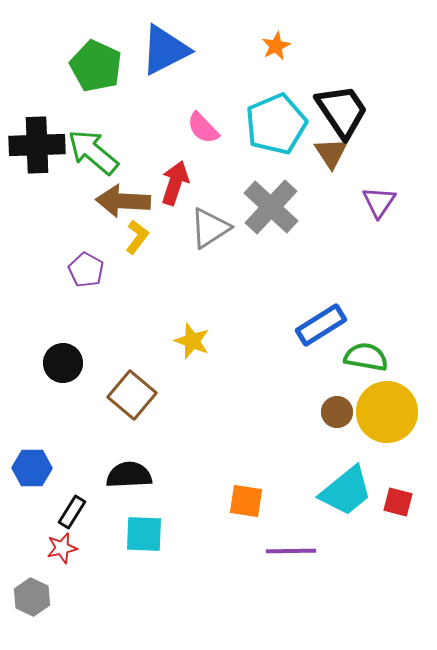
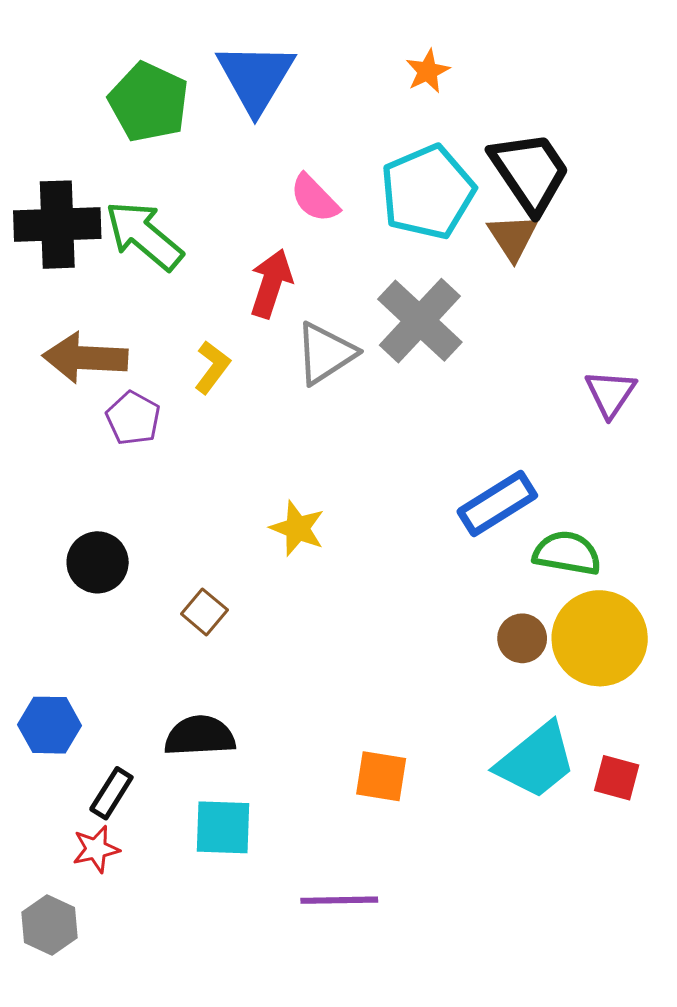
blue triangle: (165, 50) -> (256, 77), turned -32
brown arrow: (123, 201) -> (85, 358), moved
purple triangle: (379, 202) -> (610, 393), moved
brown square: (132, 395) -> (204, 612), size x0.6
purple line: (291, 551) -> (339, 900), moved

